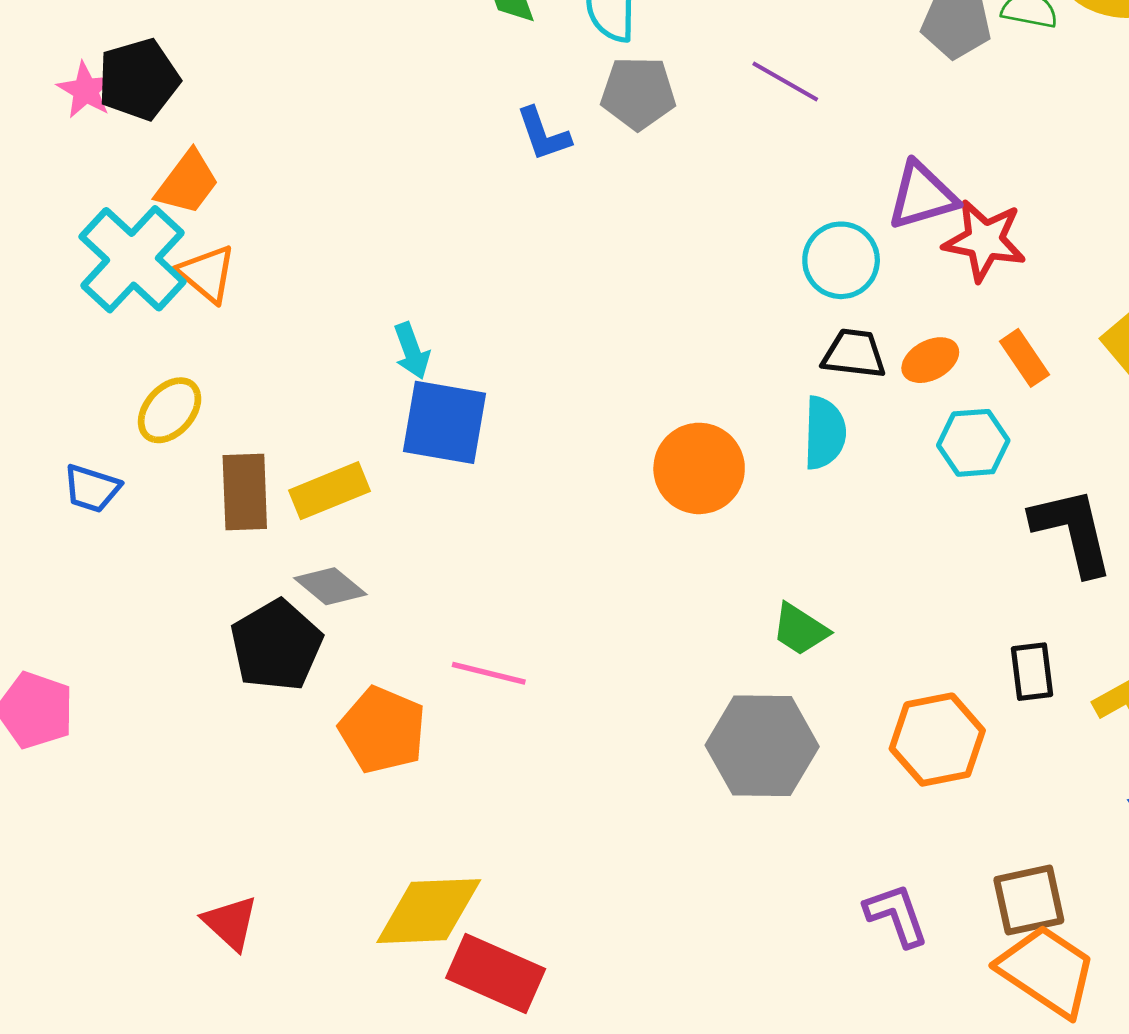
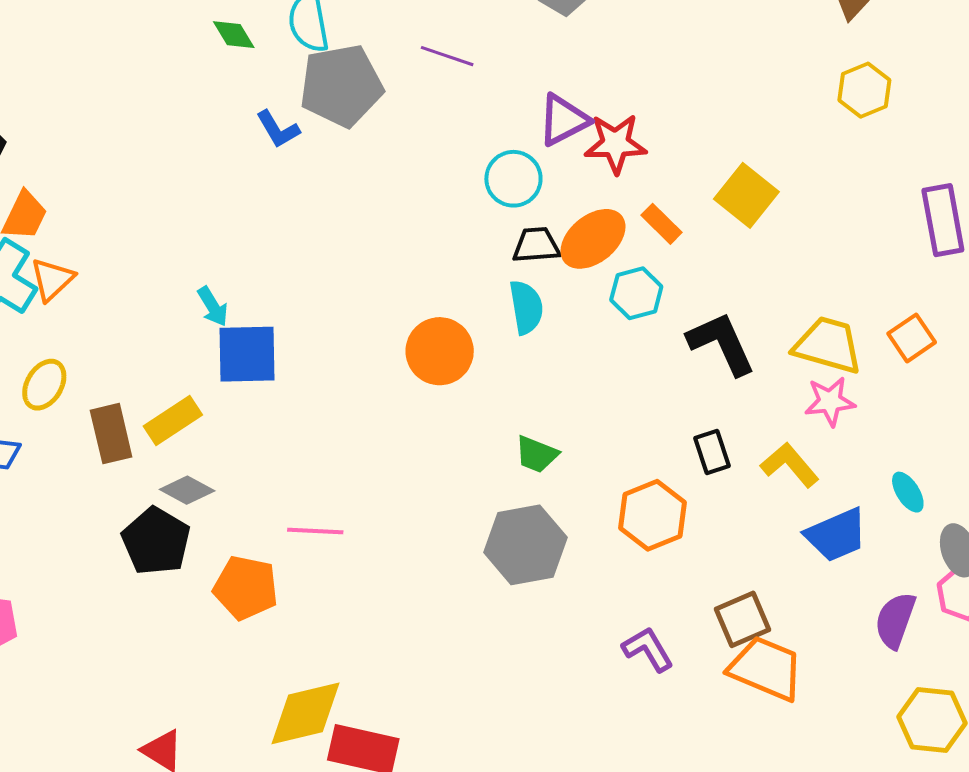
gray pentagon: (638, 93) -> (341, 86), size x1.5
orange triangle: (207, 274) -> (52, 279), turned 48
orange ellipse: (930, 360) -> (593, 239), size x1.6

